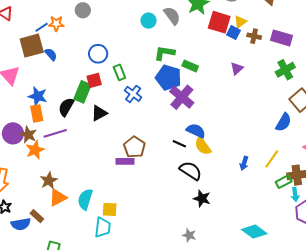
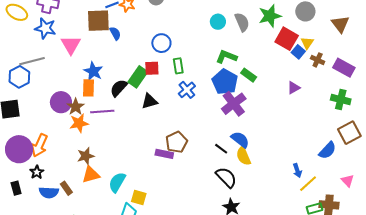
yellow triangle: (240, 22) -> (307, 43), turned -32
green cross: (285, 70) -> (341, 99), turned 30
blue arrow: (244, 163) -> (297, 170), moved, turned -48

